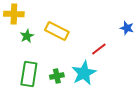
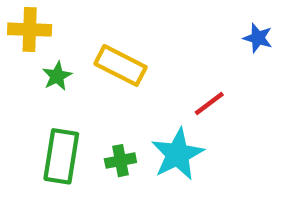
blue star: (127, 28) -> (258, 38), moved

